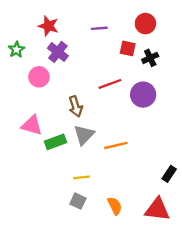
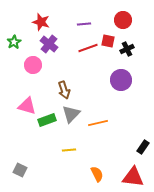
red line: (110, 84) -> (88, 48), moved
gray square: (78, 201) -> (20, 170), moved

